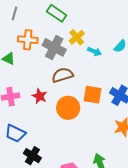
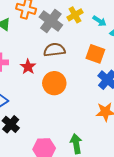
cyan arrow: (94, 51) -> (100, 21), moved
orange square: (93, 95) -> (95, 54), moved

